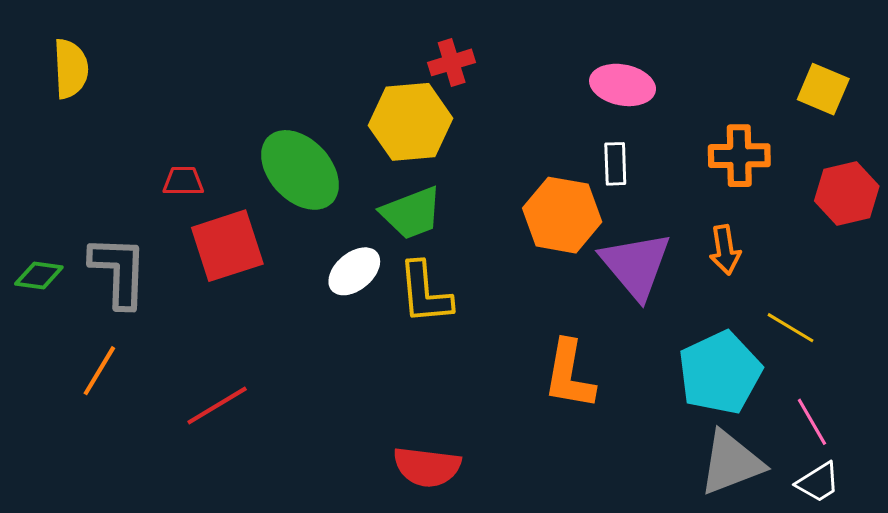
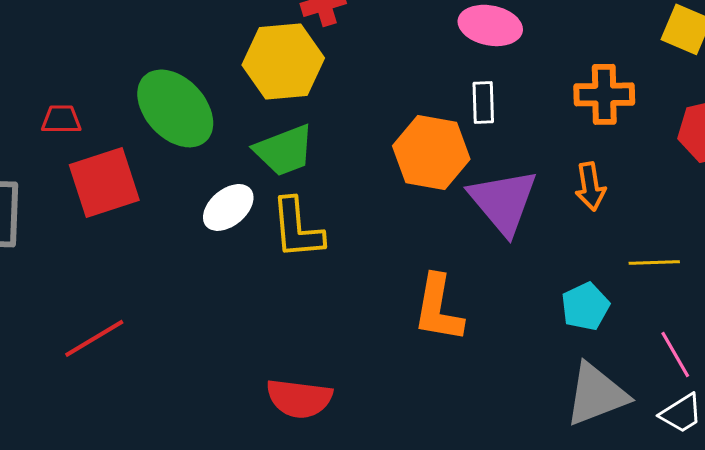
yellow line: (790, 328) -> (654, 262), turned -33
cyan pentagon: (720, 373) -> (585, 306), size x0.6

